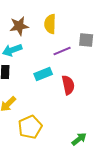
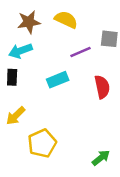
yellow semicircle: (50, 24) -> (66, 20), turned 114
red semicircle: (68, 85) -> (102, 87), moved

